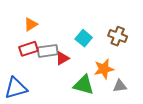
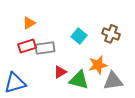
red triangle: (62, 58) -> (60, 72), moved
gray triangle: (120, 86) -> (113, 81), size x1.5

